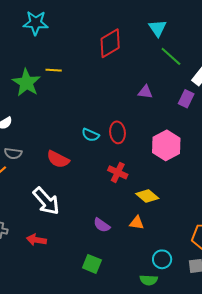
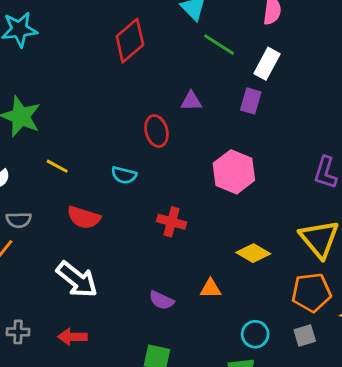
yellow line: (54, 70) -> (57, 166), moved, turned 35
red ellipse: (117, 132) -> (157, 131), moved
yellow diamond: (147, 196) -> (253, 253), moved

